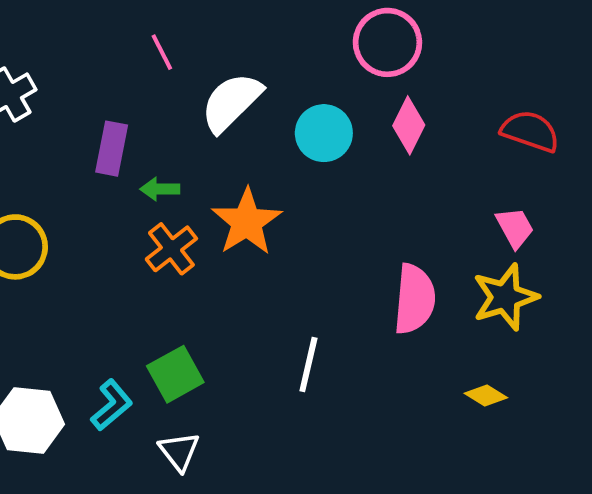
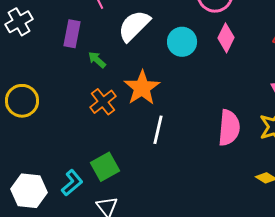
purple rectangle: (112, 149) -> (72, 34), moved
green arrow: (160, 189) -> (97, 60), moved, turned 42
white line: (308, 365) -> (158, 130), moved

